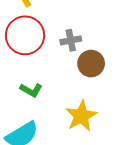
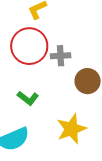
gray cross: (71, 40) -> (61, 56), moved

